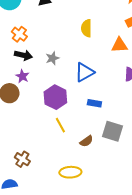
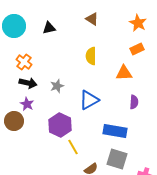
blue rectangle: (94, 103) -> (115, 131), moved, size x1.6
yellow line: (60, 125) -> (73, 147), moved

